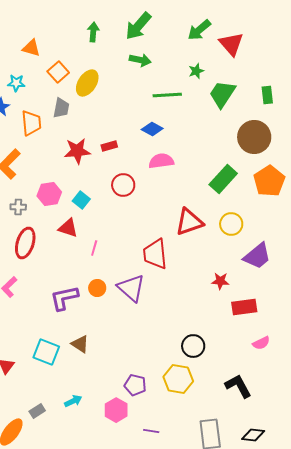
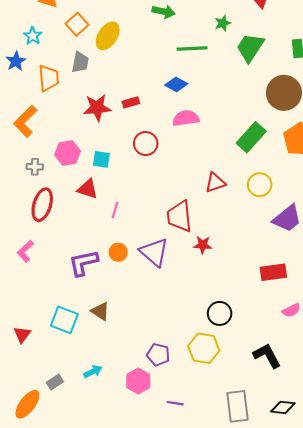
cyan star: (16, 83) -> (33, 36), turned 30
cyan square: (81, 200) -> (101, 159), turned -30
red triangle: (189, 222) -> (215, 183), size x0.7
red star: (220, 281) -> (203, 245), moved

